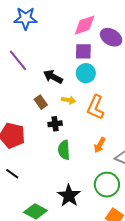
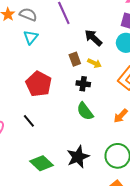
yellow arrow: (69, 100) -> (94, 63), moved
green semicircle: (64, 150) -> (85, 111), turned -48

